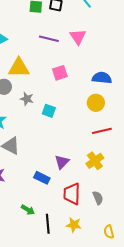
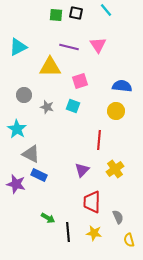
yellow triangle: (19, 68) -> (50, 67), moved
cyan square: (49, 111) -> (73, 106), moved
red line: (102, 131) -> (99, 140), moved, turned -72
blue rectangle: (42, 178) -> (39, 175), moved
gray semicircle: (98, 198) -> (118, 217), moved

